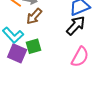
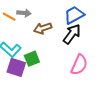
brown arrow: (34, 16) -> (43, 28), moved, turned 36

